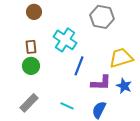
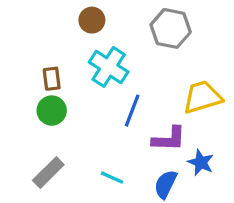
brown circle: (34, 12) -> (92, 20), moved
blue star: (124, 86) -> (201, 162), moved

